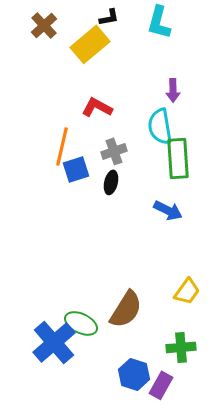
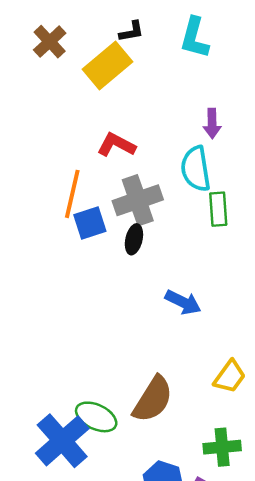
gray cross: (114, 151) -> (138, 200), size x1.5
green rectangle: (178, 158) -> (218, 209), size x0.7
blue arrow: (168, 210) -> (183, 302), moved

